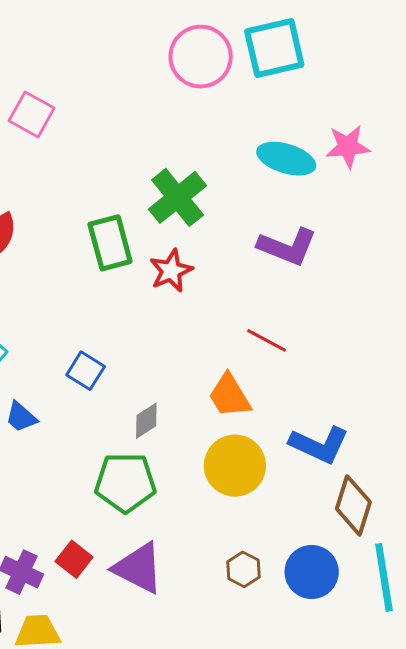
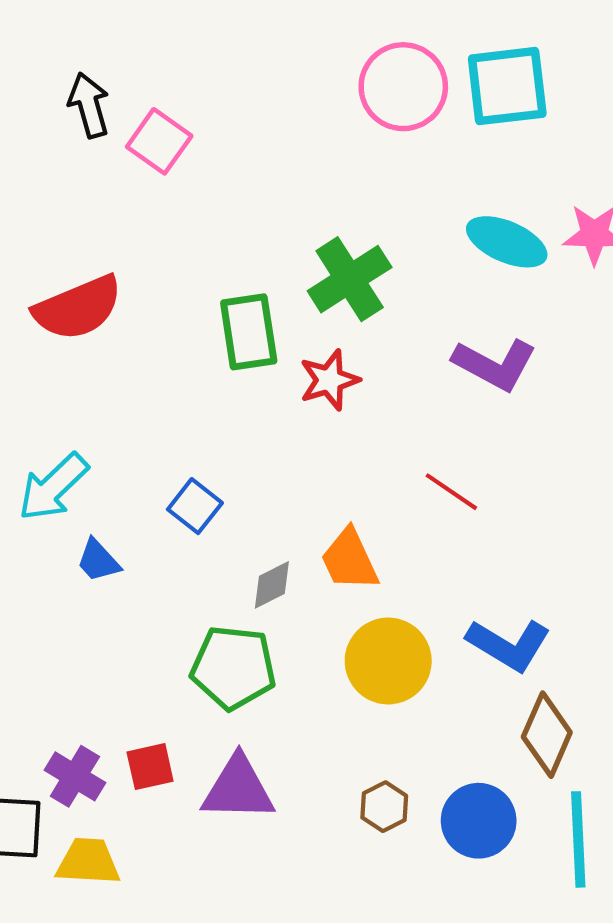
orange trapezoid: (229, 396) -> (349, 560), moved
red square: (74, 559) -> (150, 767), turned 33
purple triangle: (138, 568) -> (238, 789), turned -32

